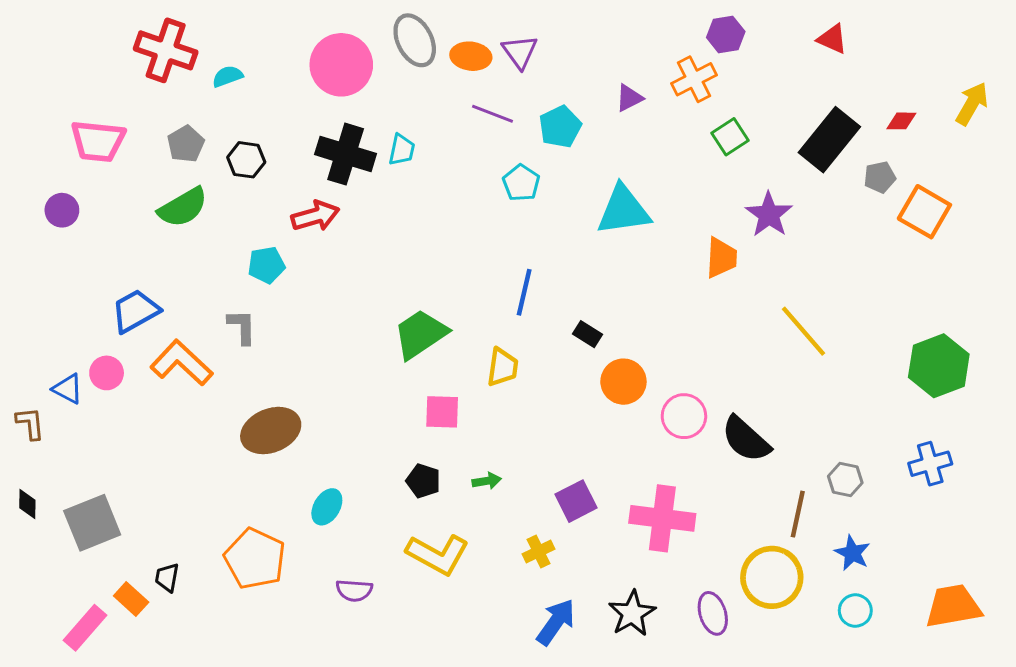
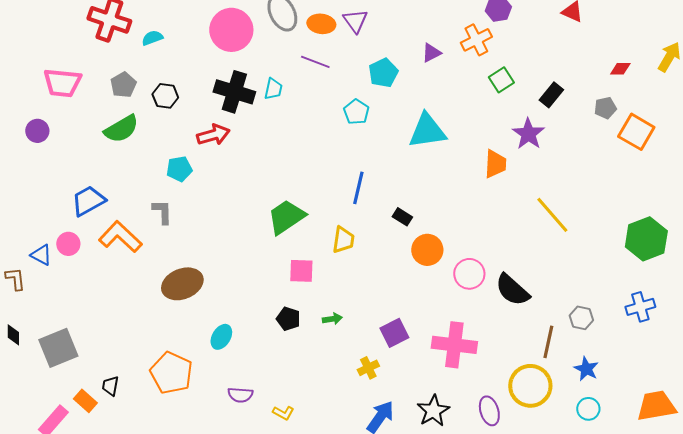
purple line: (492, 114) -> (315, 62), moved
black rectangle: (829, 140) -> (551, 95), moved, size x0.6
yellow L-shape: (438, 554) -> (283, 413), moved, size x0.5

